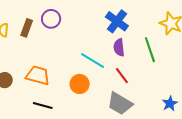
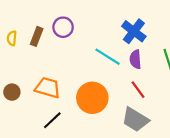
cyan line: (92, 60) -> (108, 57), moved
orange circle: (80, 84) -> (92, 98), size x1.5
black line: (43, 106) -> (52, 120), turned -60

